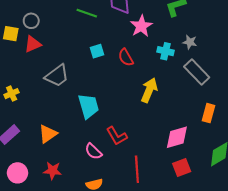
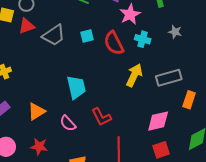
cyan cross: (166, 51) -> (143, 39), moved
red semicircle: (126, 57) -> (114, 43), size x1.4
gray rectangle: (197, 72) -> (169, 78), moved, turned -65
gray trapezoid: (57, 76) -> (54, 35), moved
pink semicircle: (93, 151) -> (68, 123), moved

